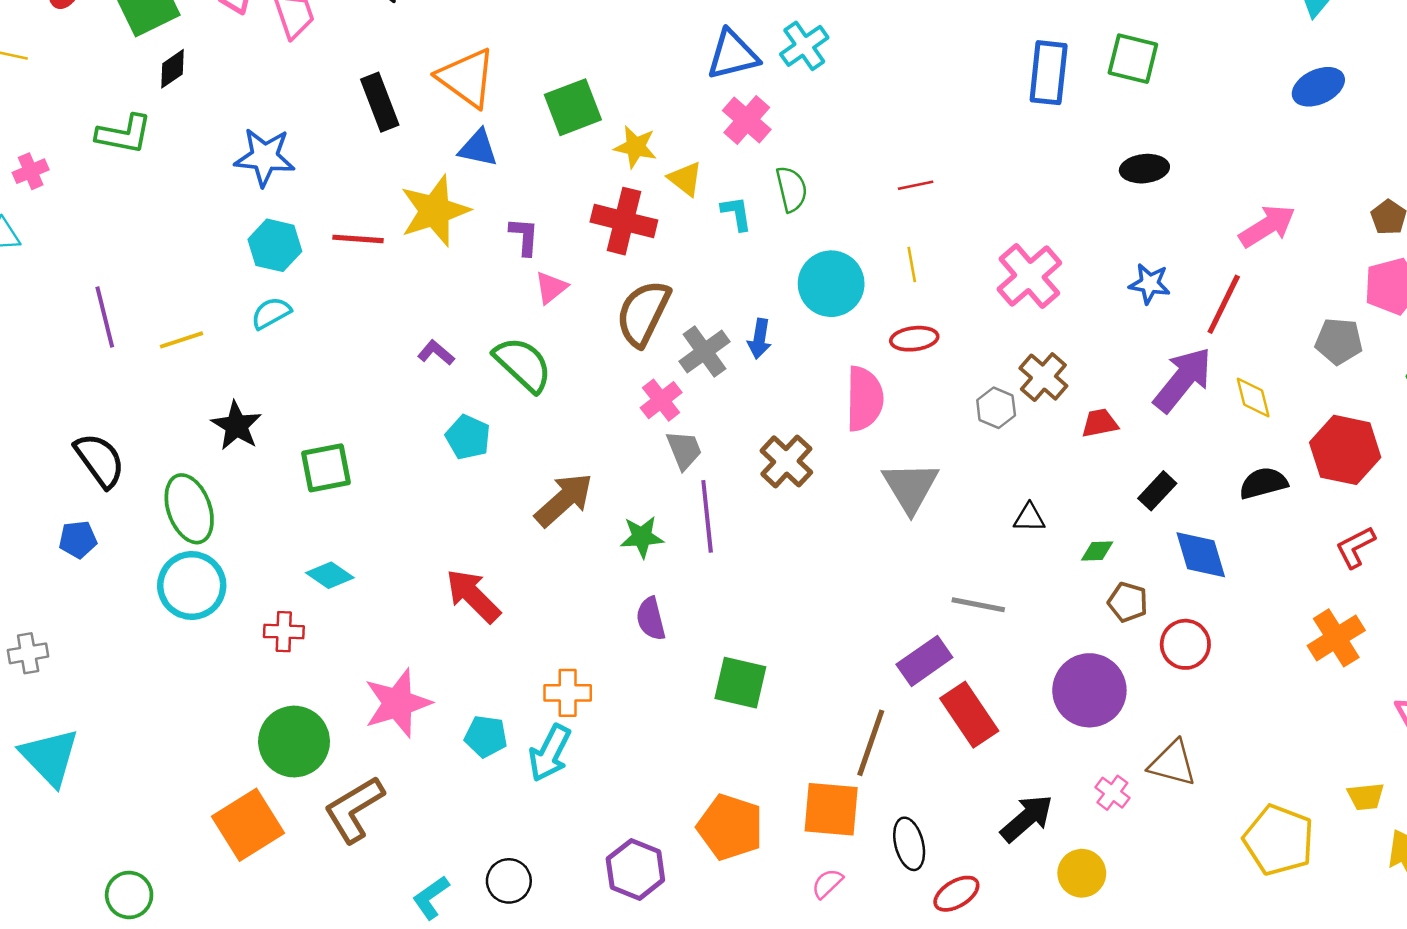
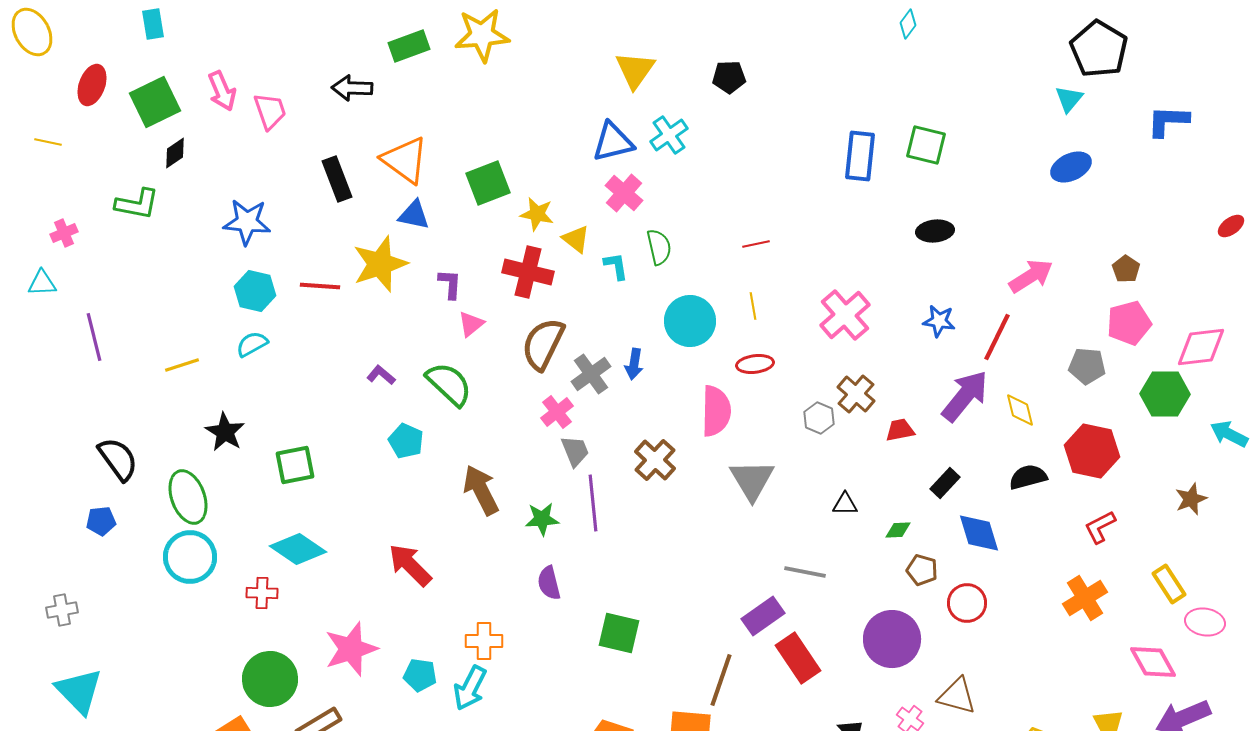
purple line: (105, 317) -> (94, 337), moved
brown arrow: (564, 500) -> (481, 490), turned -75
cyan diamond: (330, 575) -> (298, 549), size x1.5

